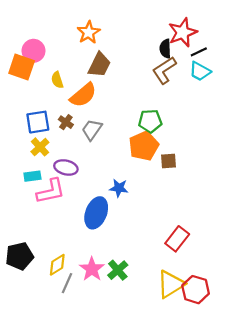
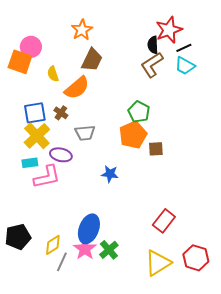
green pentagon: (150, 121) -> (139, 112), turned 30
gray trapezoid: (92, 130) -> (85, 133), moved, turned -130
yellow cross: (40, 147) -> (37, 136), size x1.5
blue ellipse: (96, 213) -> (89, 229), moved
red hexagon: (196, 290) -> (196, 258), moved

